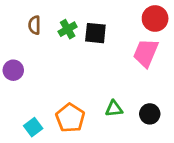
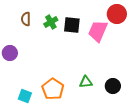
pink trapezoid: (146, 53) -> (98, 31), moved
cyan square: (33, 127) -> (25, 96), turned -32

